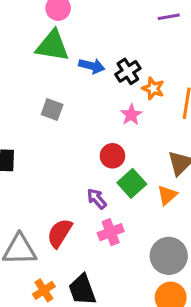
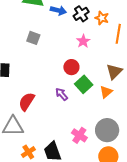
orange star: (153, 88) -> (102, 18), moved
pink cross: (111, 232) -> (79, 135), moved, turned -35
red semicircle: (60, 233) -> (27, 102), moved

